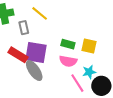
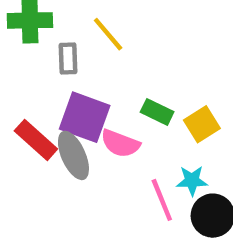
yellow square: (89, 46) -> (202, 124), turned 35
red rectangle: (18, 55) -> (36, 140), moved
pink semicircle: (68, 61) -> (120, 144), moved

